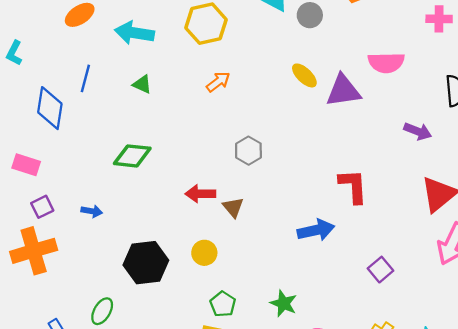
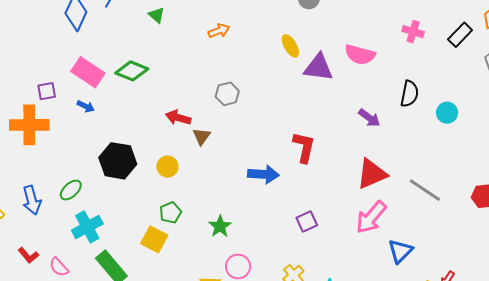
pink rectangle: (26, 165) -> (88, 72), moved, size x1.4

